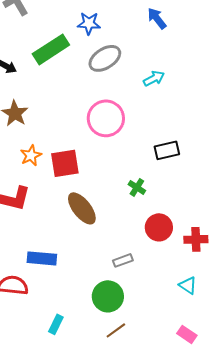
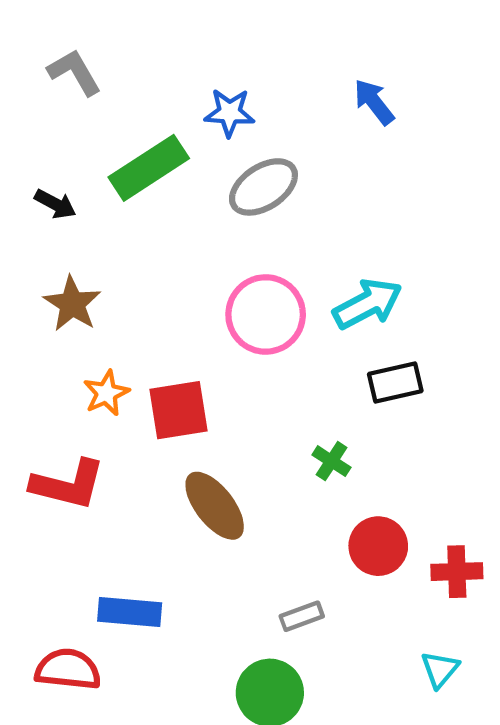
cyan arrow: (154, 78) -> (368, 304), moved, size x1.5
cyan triangle: (188, 285) -> (440, 669), turned 36

